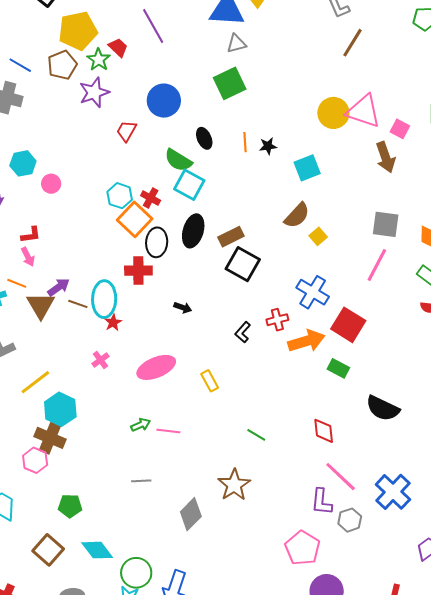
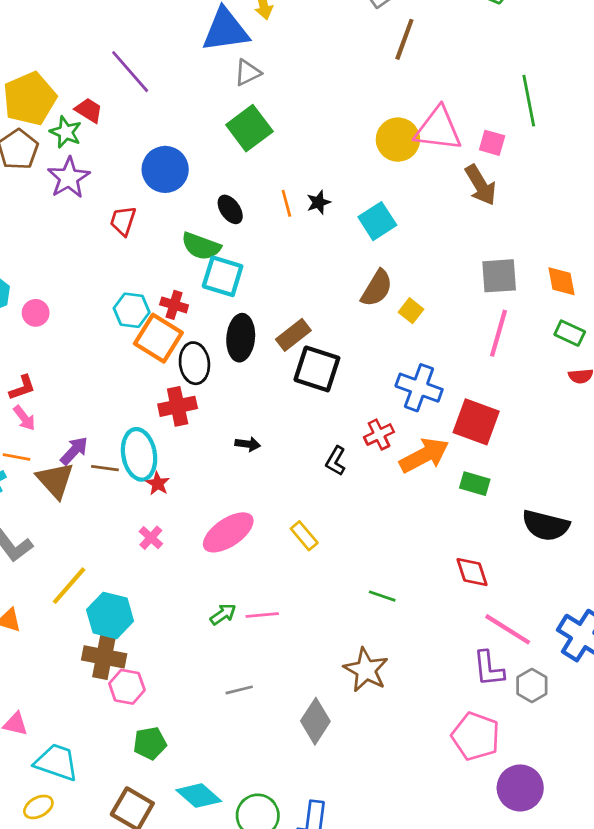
pink hexagon: (35, 460) -> (127, 687), moved

